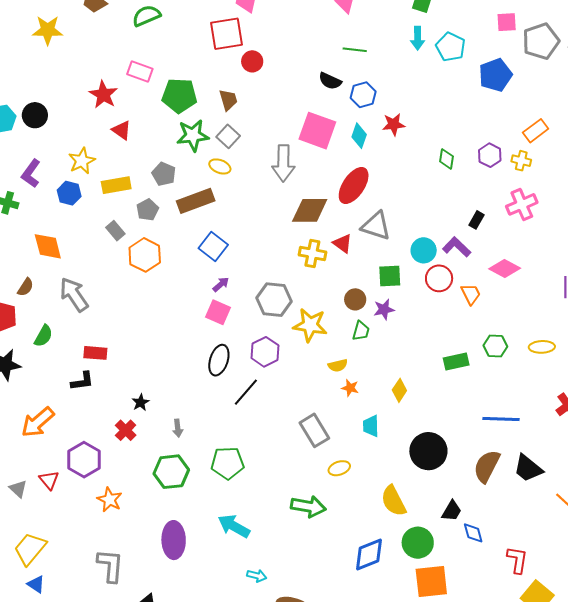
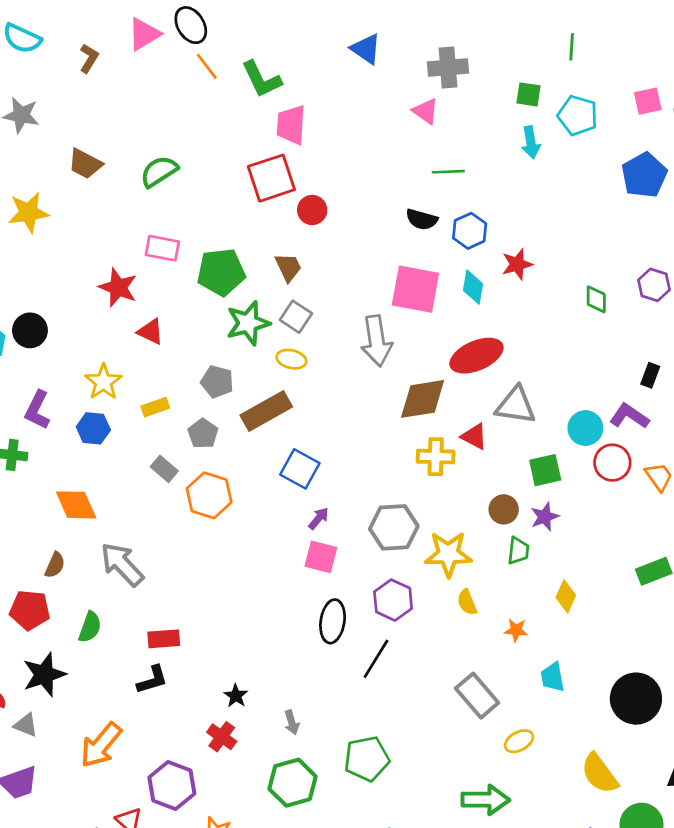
cyan pentagon: (451, 47) -> (578, 115), moved
yellow rectangle: (116, 185) -> (155, 407), size x0.7
red ellipse: (354, 185) -> (476, 356), turned 42
yellow semicircle: (338, 365) -> (467, 602), moved, turned 90
yellow diamond: (399, 390) -> (566, 596), moved

